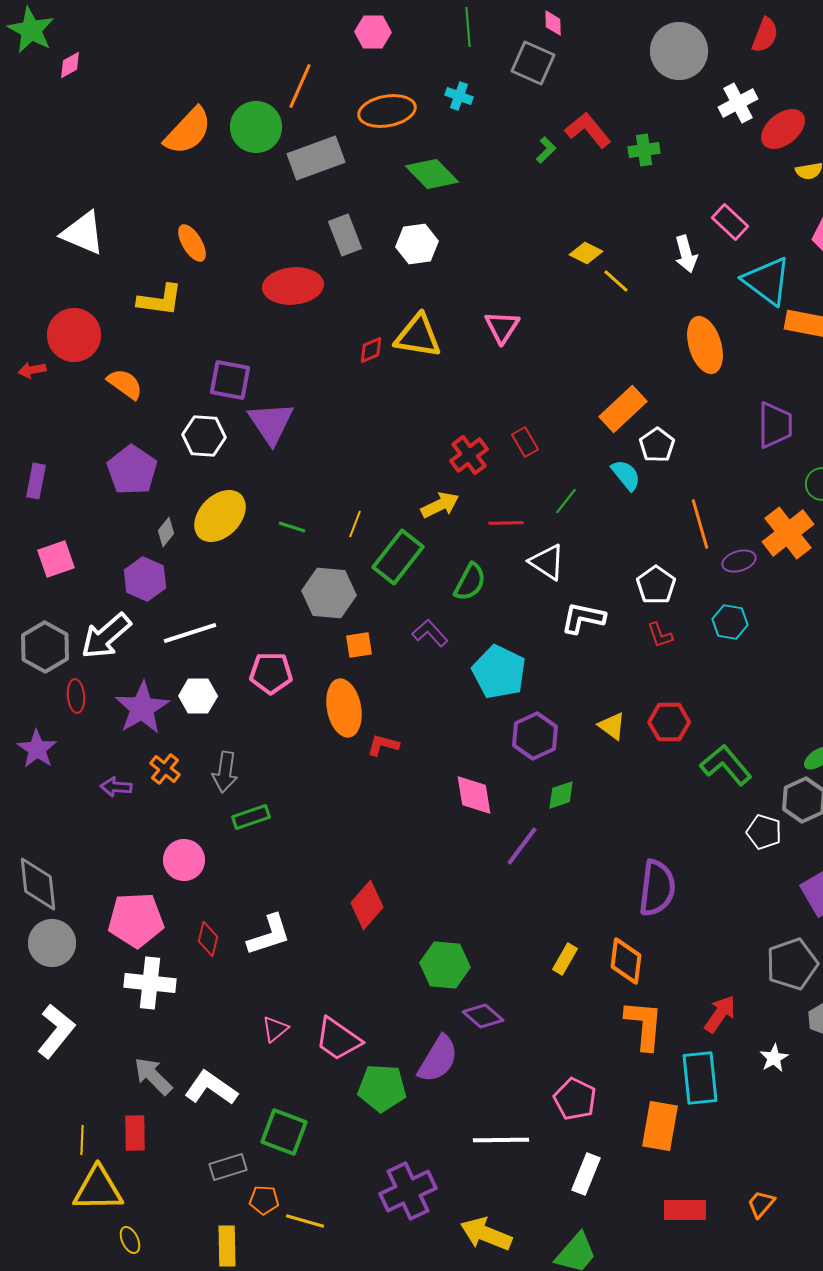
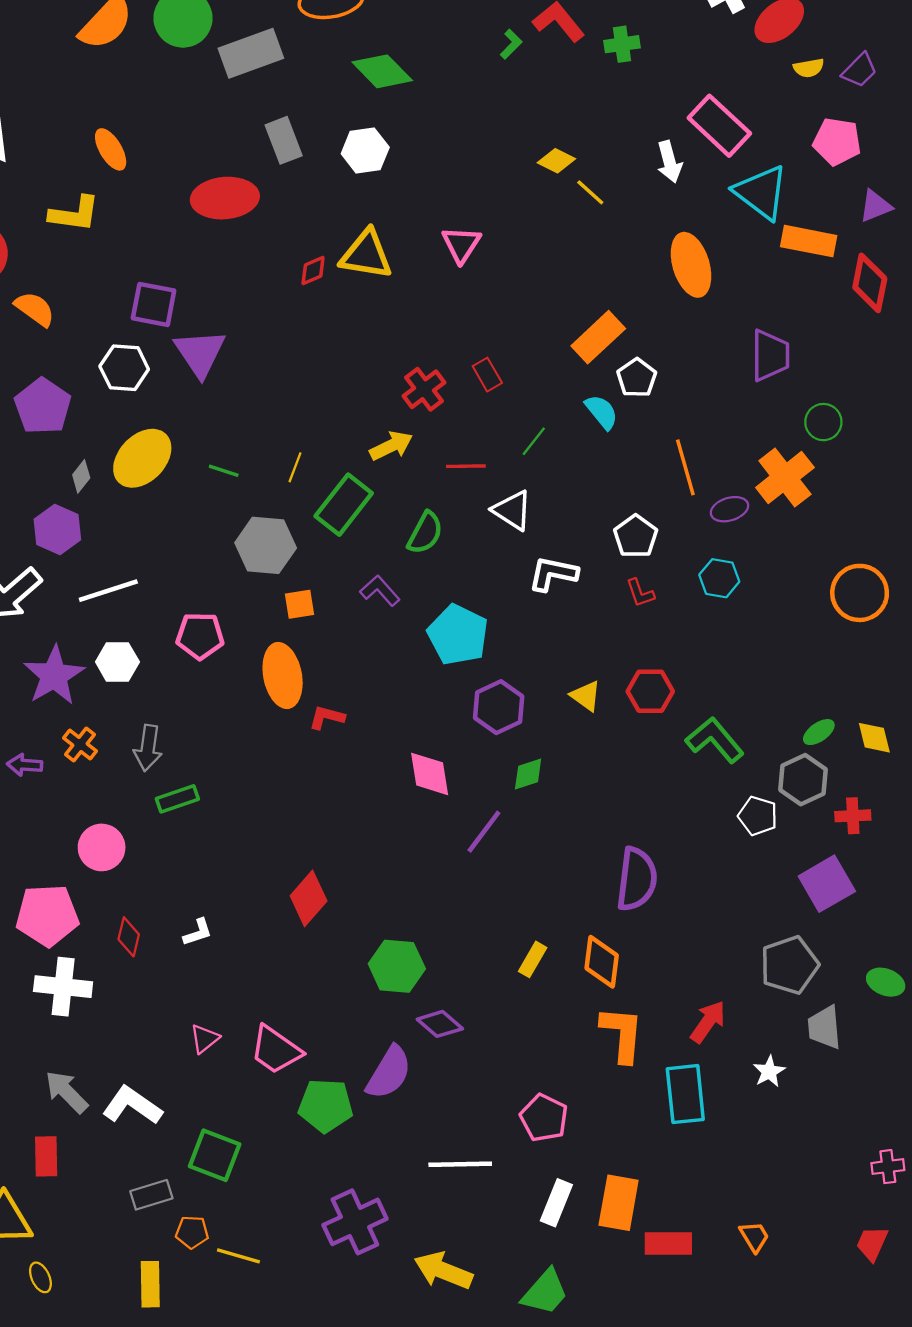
pink rectangle: (730, 222) -> (719, 126), size x1.5
white L-shape: (269, 935) -> (198, 932), size x0.6
orange rectangle: (660, 1126) -> (619, 1203), moved
orange trapezoid: (761, 1204) -> (754, 1237), turned 108

